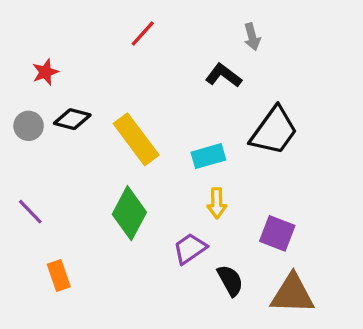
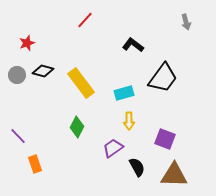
gray arrow: (252, 37) -> (186, 22), moved
purple line: (30, 212) -> (18, 136), moved
green diamond: (129, 213) -> (77, 127), size x0.7

